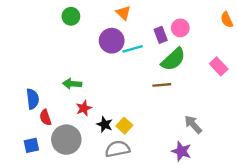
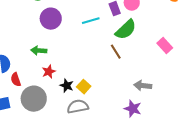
purple circle: (112, 41) -> (51, 19), moved
pink rectangle: (219, 66) -> (165, 46), moved
brown line: (162, 85) -> (116, 52), turned 63
gray arrow: (193, 124) -> (143, 86), turned -42

